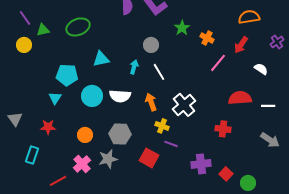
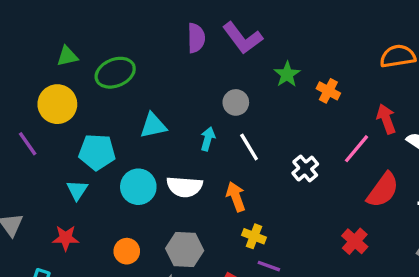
purple line: (25, 18) -> (28, 144), moved
green triangle: (43, 30) -> (67, 56), moved
yellow circle: (24, 45) -> (57, 104), moved, size x1.5
red arrow: (241, 45) -> (386, 119), moved, turned 126
pink line: (218, 63) -> (356, 149), moved
red semicircle: (240, 98) -> (383, 190), turned 130
white cross: (184, 105) -> (305, 169), moved, size x0.7
red cross: (223, 129) -> (355, 241), turned 35

